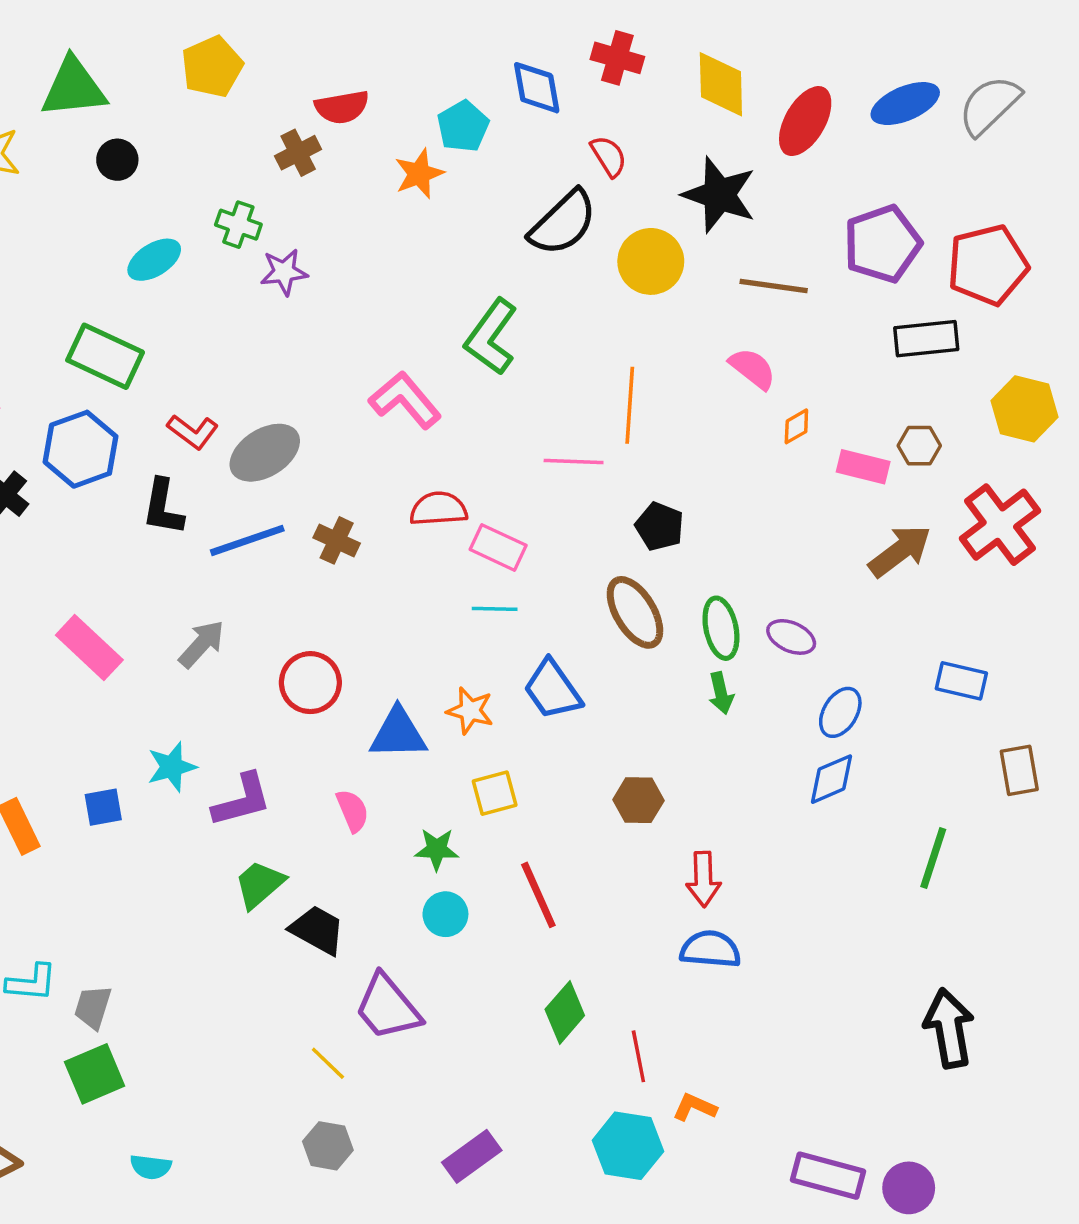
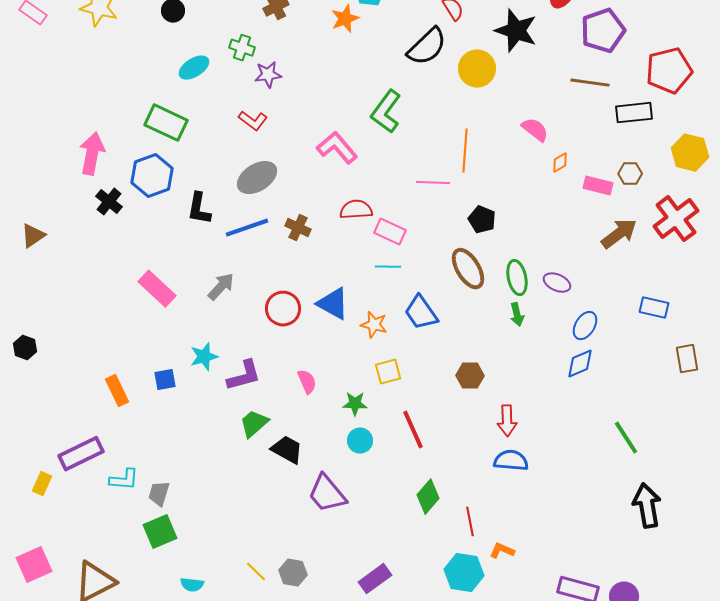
purple pentagon: (882, 244) -> (603, 31), moved
brown line: (774, 286) -> (590, 83), moved
red L-shape: (193, 432) -> (253, 121), moved
blue triangle: (398, 733) -> (333, 304), moved, turned 30
green line: (933, 858) -> (626, 438), moved, turned -51
yellow line: (328, 1063) -> (256, 572), moved

